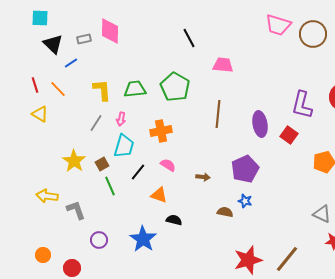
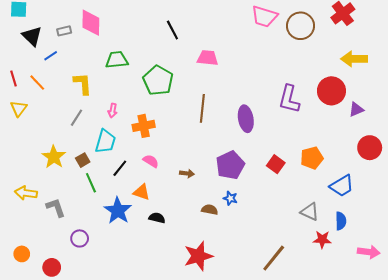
green trapezoid: (135, 89) -> (117, 60), moved
yellow triangle: (40, 114) -> (19, 108), turned 36
pink arrow: (121, 119) -> (113, 110), moved
red square: (289, 135) -> (276, 164), moved
blue star: (143, 239) -> (118, 211), moved
red star: (248, 260) -> (198, 256), moved

